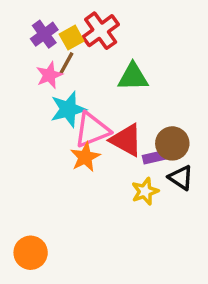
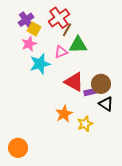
yellow square: (72, 38) -> (34, 29), moved, turned -32
brown line: (66, 63) -> (67, 30), moved
pink triangle: (92, 130) -> (61, 52), moved, size x0.6
orange star: (85, 157) -> (64, 114), moved
yellow star: (145, 191) -> (85, 124), moved

